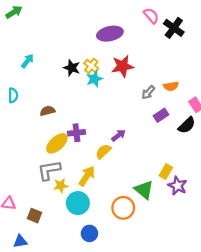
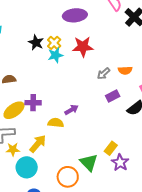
yellow semicircle: (103, 151) -> (56, 123), turned 42

